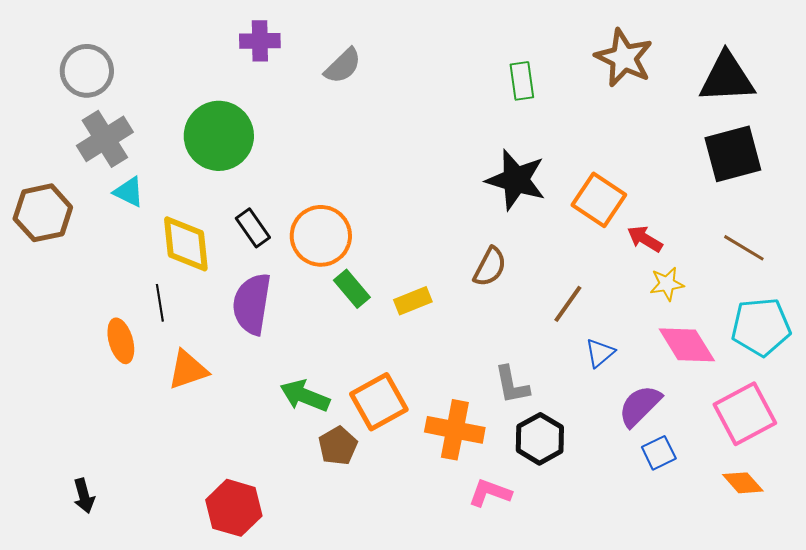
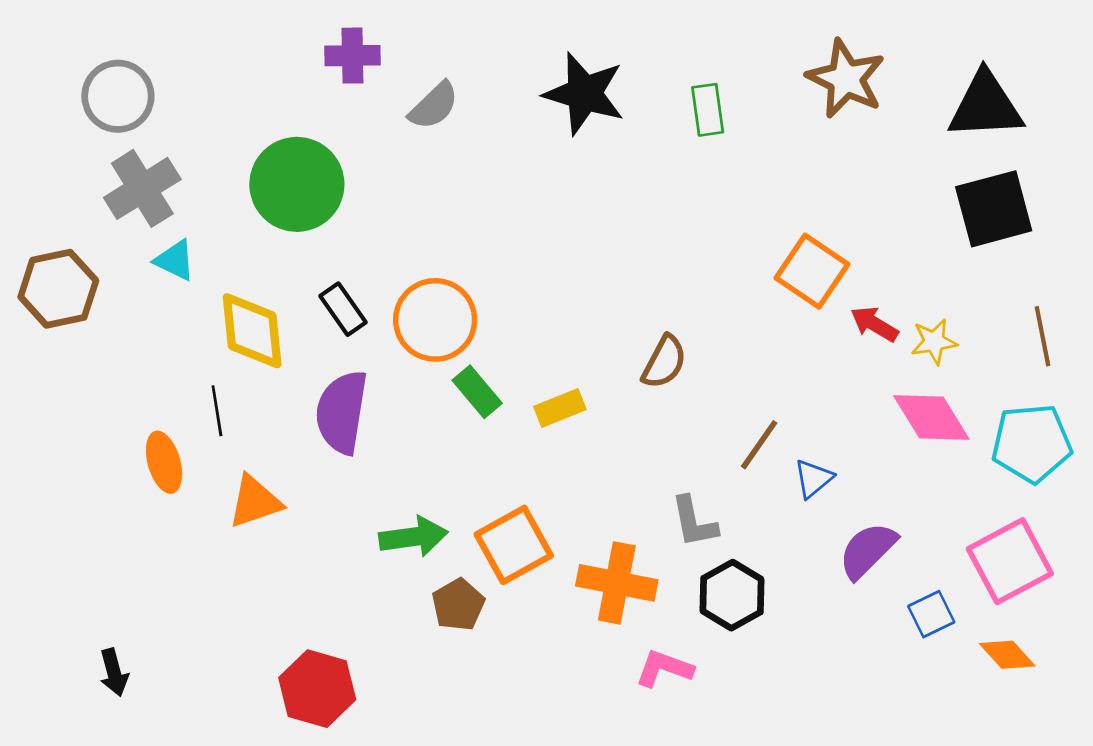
gray semicircle: (343, 66) -> (434, 106), moved
black star: (516, 180) -> (584, 94), moved
brown line: (744, 248) -> (1042, 336), moved, turned 48
yellow star: (667, 284) -> (934, 342), moved
brown line: (568, 304) -> (759, 445), moved
pink diamond: (687, 345) -> (931, 418), moved
green arrow: (305, 396) -> (413, 537), turned 150
blue square: (659, 453) -> (931, 614), moved

